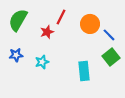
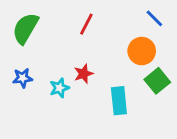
orange circle: (90, 24) -> (142, 51), moved
red star: (47, 32) -> (84, 74), moved
blue line: (109, 35) -> (154, 18), moved

